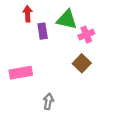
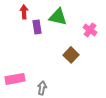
pink cross: (86, 35) -> (90, 30), moved, turned -32
pink rectangle: (21, 73) -> (15, 79), moved

